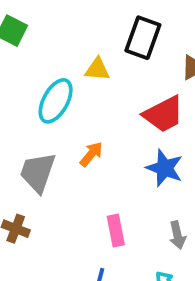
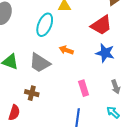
orange arrow: (91, 154) -> (66, 50), turned -104
gray trapezoid: (38, 172) -> (40, 63), turned -70

